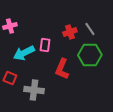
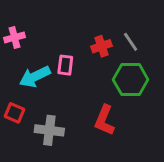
red L-shape: (62, 69) -> (104, 120), moved

